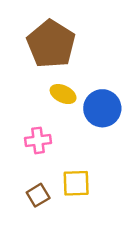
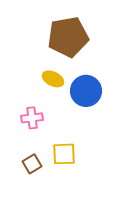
brown pentagon: (51, 44) -> (68, 37), moved, turned 30

